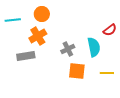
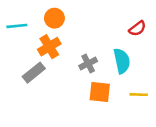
red semicircle: (110, 30) -> (137, 29), moved
gray rectangle: (26, 56) -> (34, 73), turned -30

